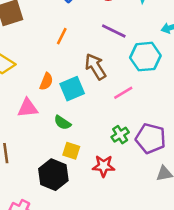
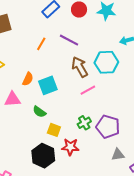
purple line: (114, 31) -> (69, 40), moved
brown arrow: (95, 67) -> (80, 67), moved
yellow square: (71, 151) -> (54, 130), moved
black hexagon: (53, 175) -> (43, 156), moved

